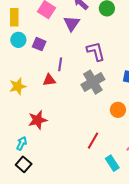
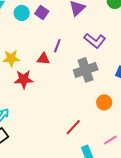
purple square: (39, 44) -> (42, 12), moved
purple L-shape: (96, 51) -> (95, 41), turned 130
red star: (38, 120) -> (24, 79), moved

